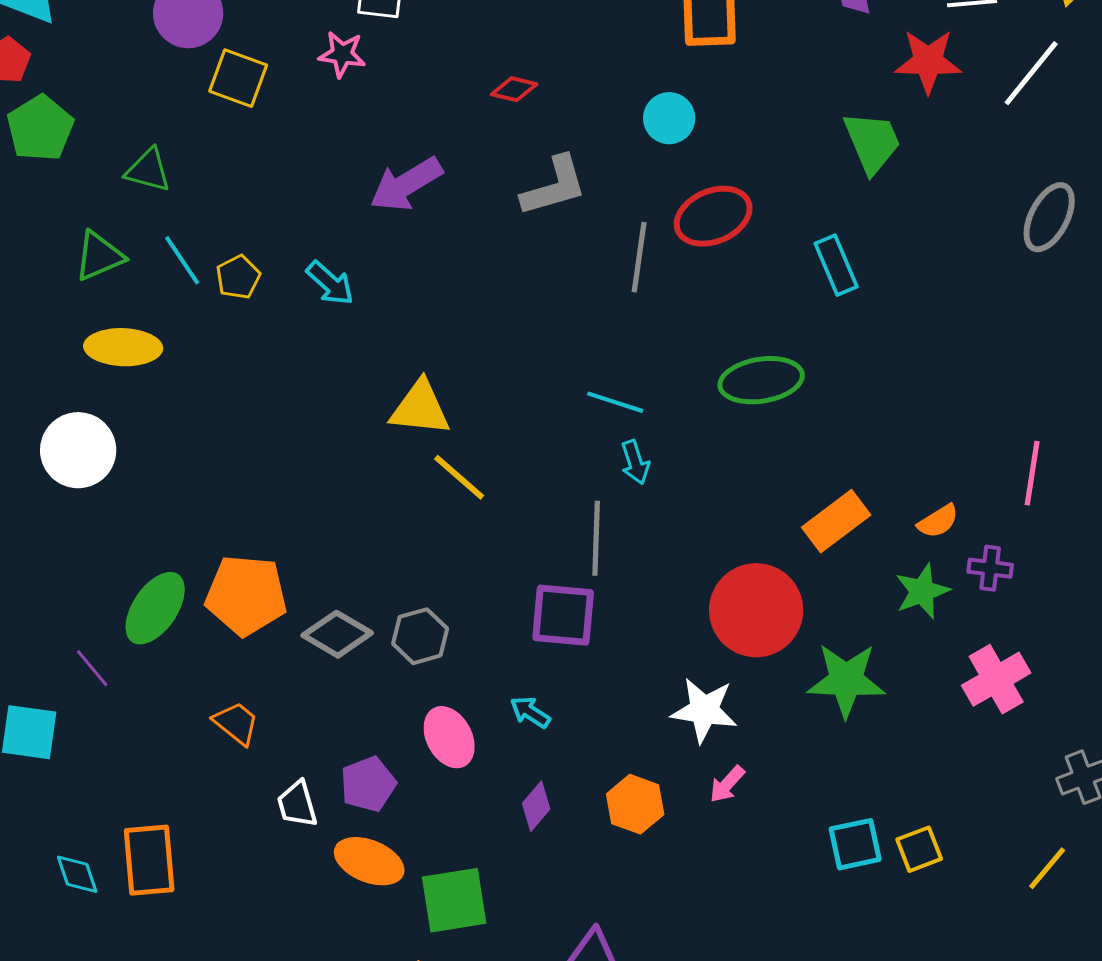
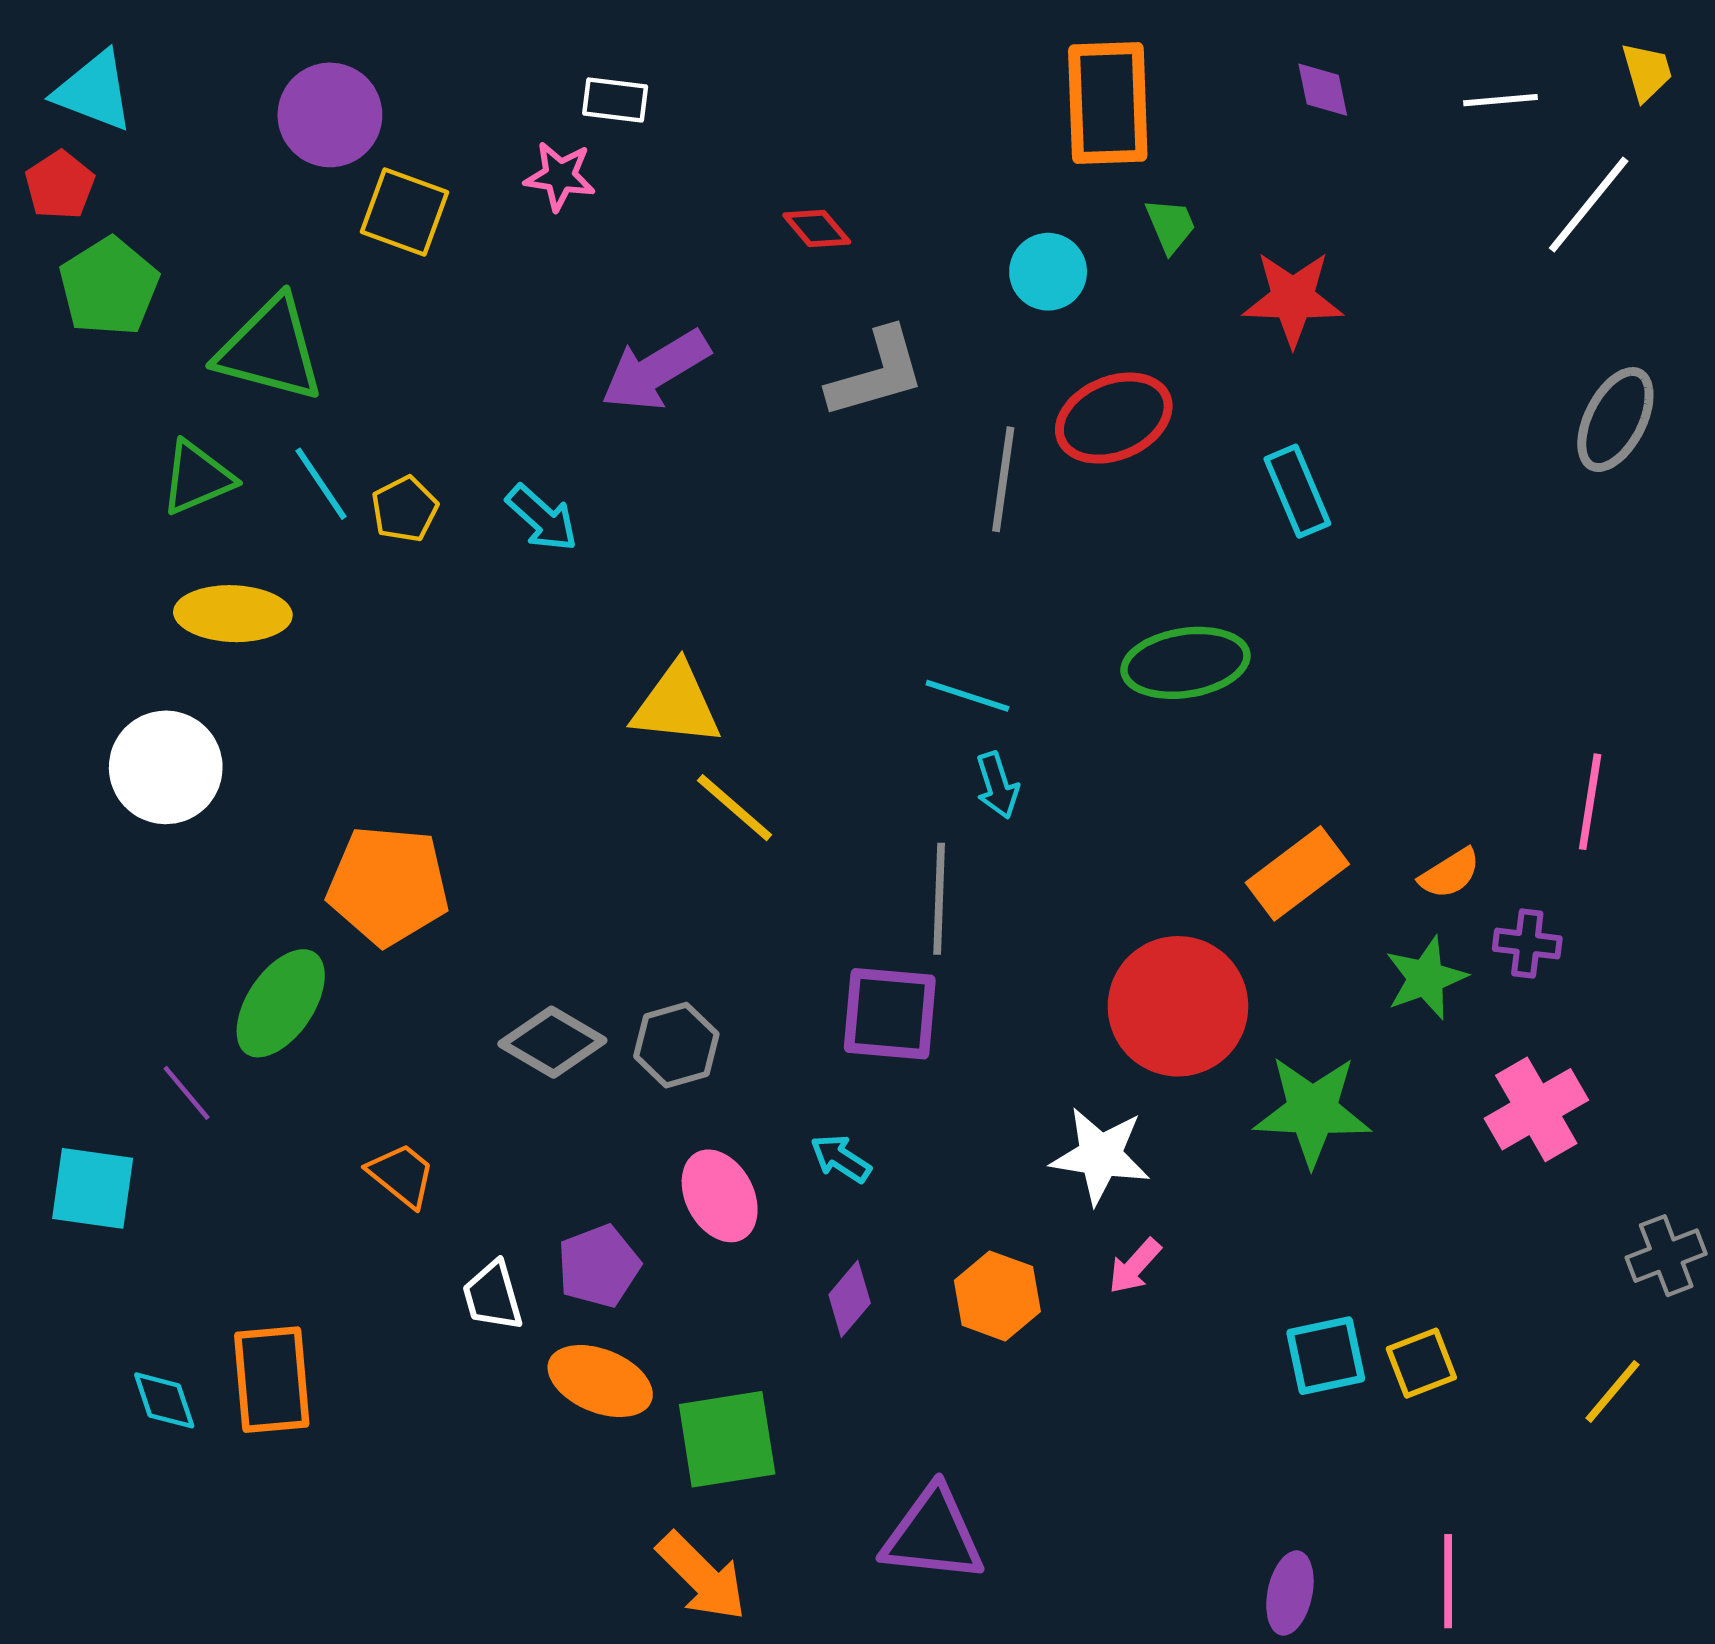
red star: (928, 61) -> (1293, 299), moved
red diamond: (514, 89) -> (817, 228), turned 36
green trapezoid: (872, 142) -> (1171, 225), moved, size x0.6
green triangle: (148, 170) -> (270, 349), size x1.6
orange pentagon: (246, 595) -> (388, 885), moved

